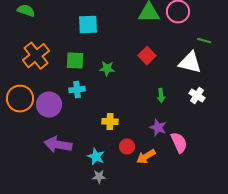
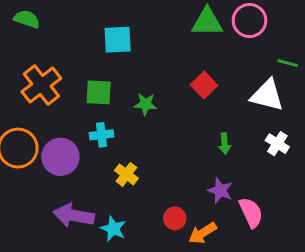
yellow cross: (110, 122) -> (126, 174), moved, turned 35
cyan star: (96, 157) -> (113, 229), moved

